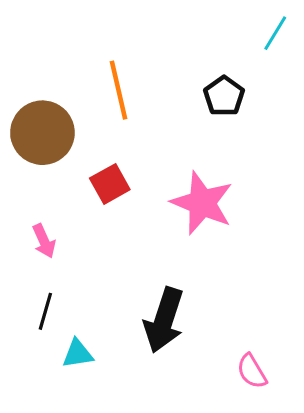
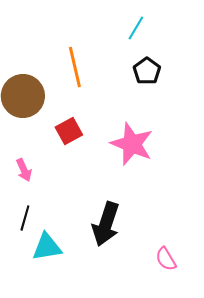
cyan line: (275, 33) -> (136, 28), moved
cyan triangle: (78, 354) -> (47, 247), size x1.4

